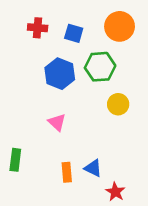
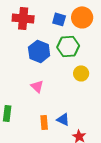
red cross: (38, 28) -> (23, 18), size x1.5
blue square: (74, 33) -> (59, 19), moved

